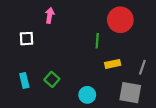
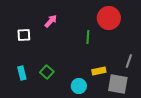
pink arrow: (50, 15) -> (51, 21), moved, turned 32
yellow rectangle: (113, 64) -> (99, 71), moved

